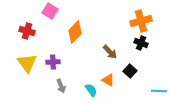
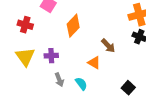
black square: (130, 71) -> (128, 88), moved
orange triangle: (108, 80) -> (94, 63), moved
cyan semicircle: (91, 90) -> (81, 84), moved

